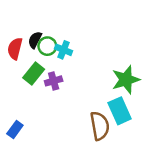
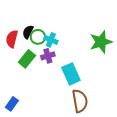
green star: (126, 80) -> (101, 42), moved
purple cross: (54, 81) -> (48, 56), moved
cyan rectangle: (120, 111) -> (71, 74), moved

